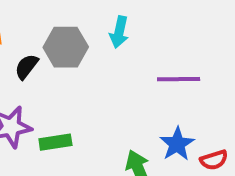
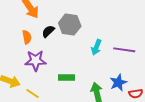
cyan arrow: (119, 32) -> (96, 47), moved
green rectangle: (55, 142) -> (67, 77), moved

